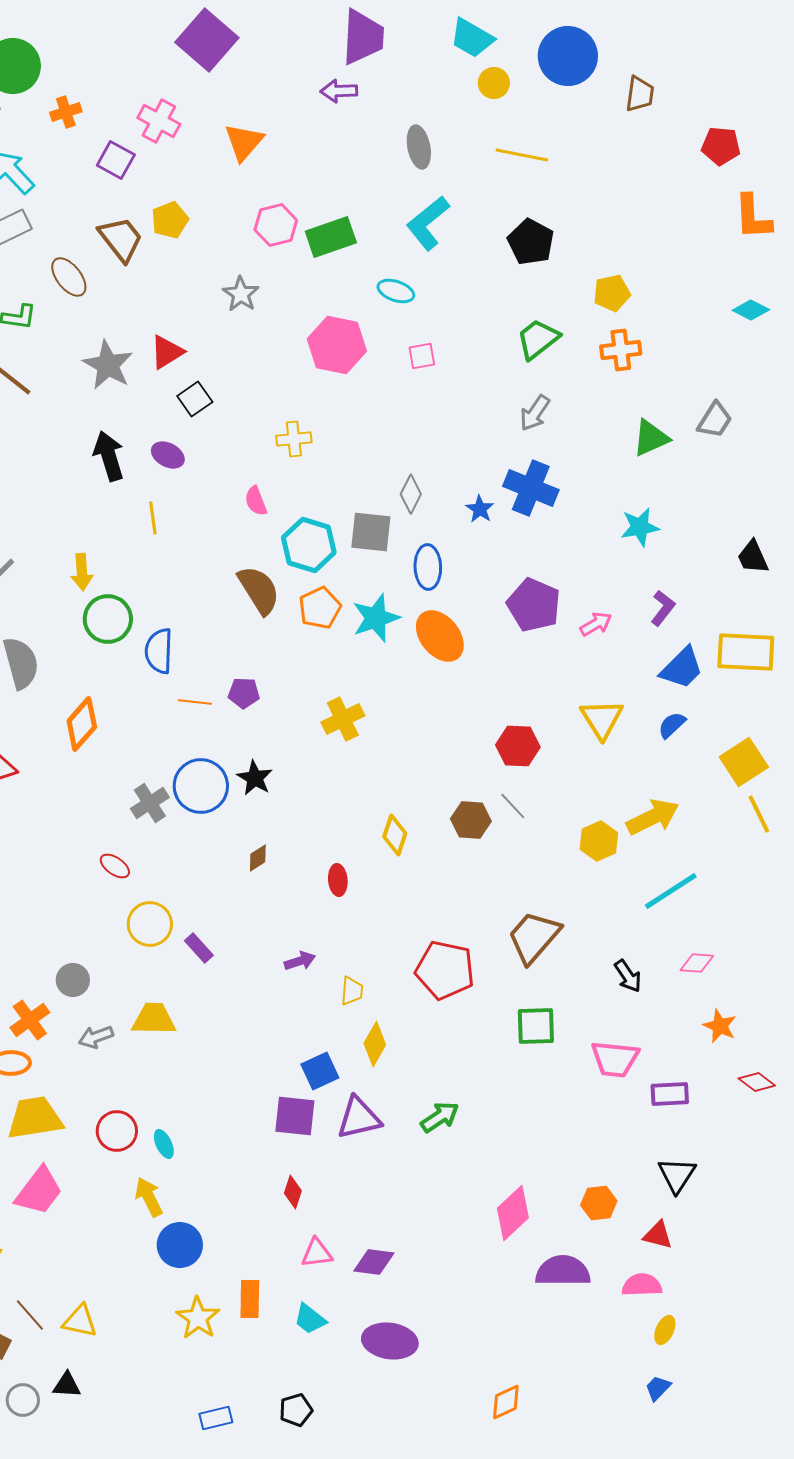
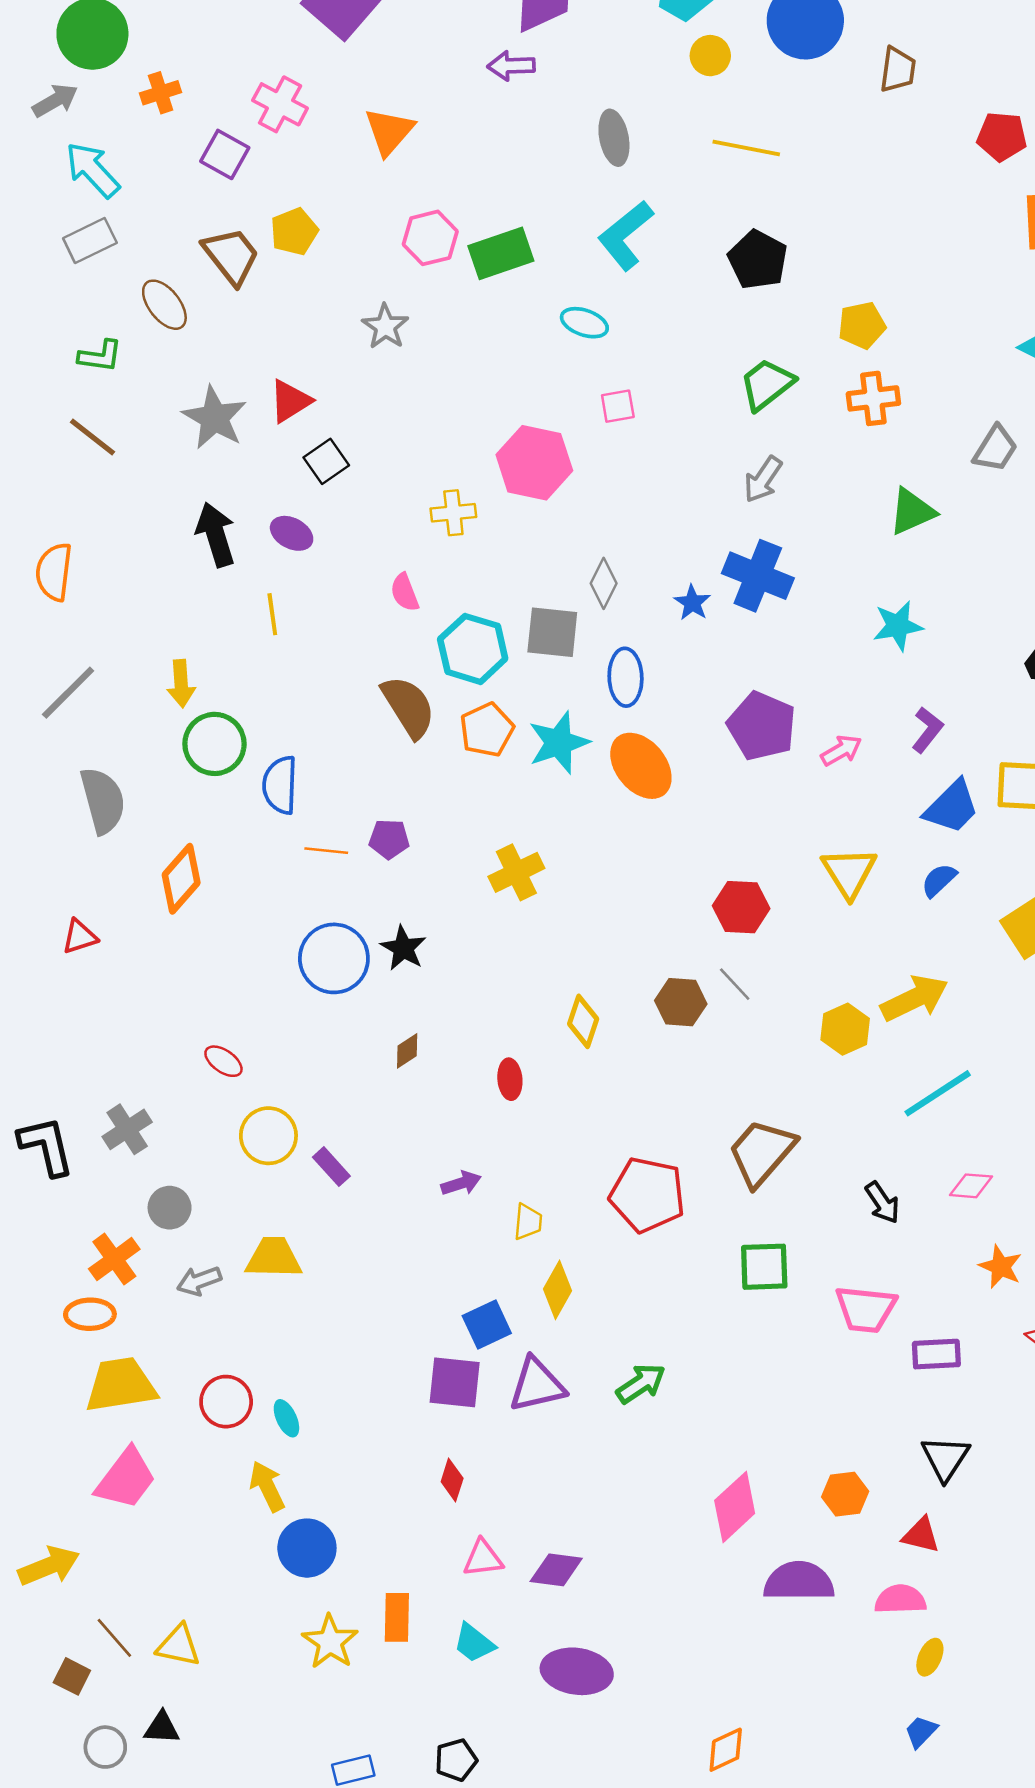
pink hexagon: (337, 345) -> (534, 463), moved
gray trapezoid: (715, 420) -> (995, 449), moved
gray cross: (150, 803) -> (127, 1129), moved

